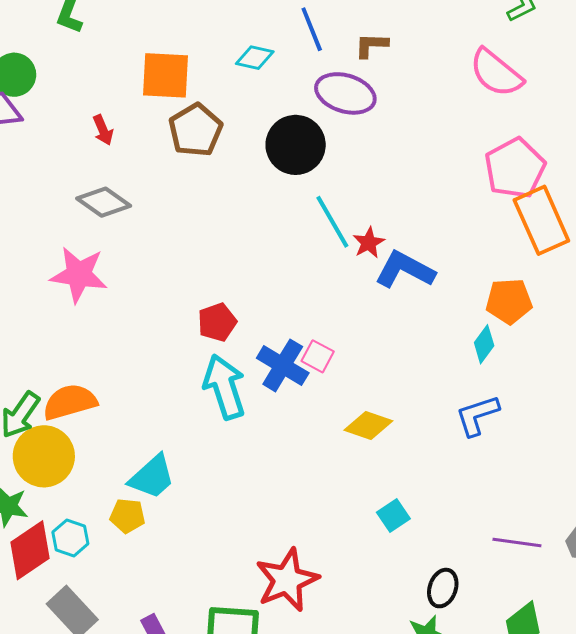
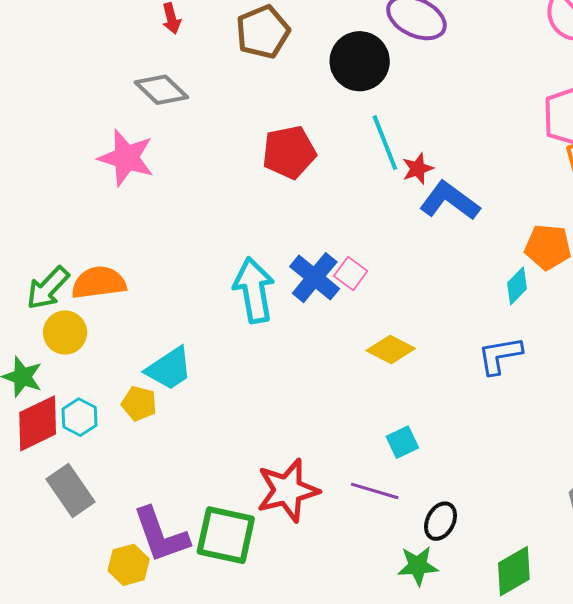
red pentagon: (217, 322) -> (289, 152), moved, size x1.4
yellow circle: (44, 456) -> (65, 333), size x0.7
purple line: (517, 542) -> (375, 491), moved

